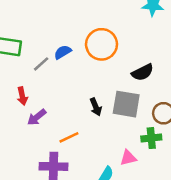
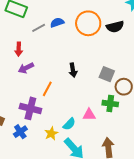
black semicircle: (143, 72) -> (115, 27), moved
gray square: (126, 104) -> (107, 74), moved, size x0.7
orange line: (69, 137) -> (47, 89), turned -49

